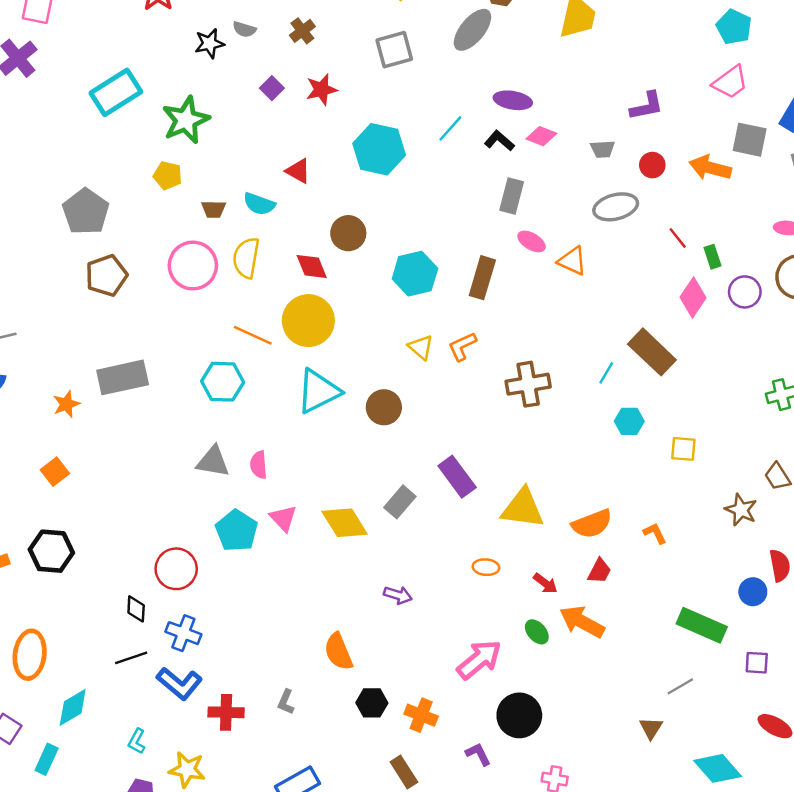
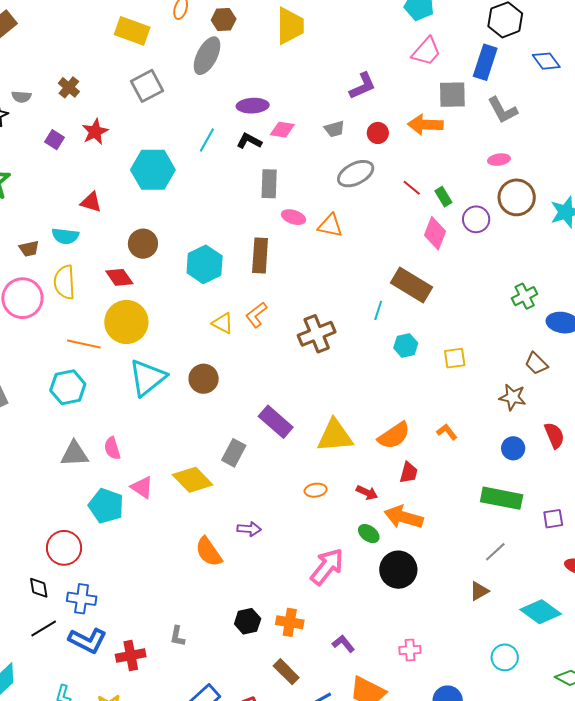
blue circle: (753, 592) -> (513, 448), moved
orange semicircle: (338, 652) -> (209, 552), moved
black circle: (519, 715) -> (398, 570), moved
brown triangle: (651, 728) -> (479, 591), turned 40

